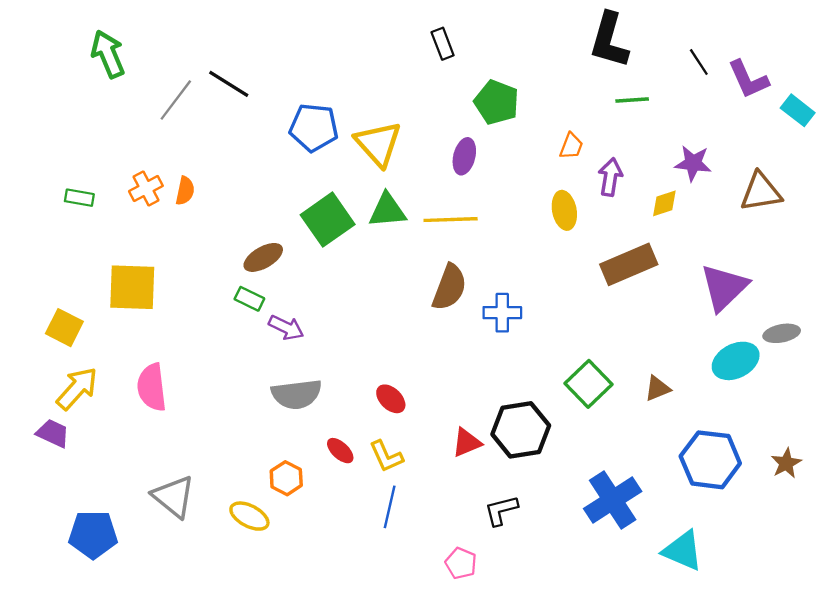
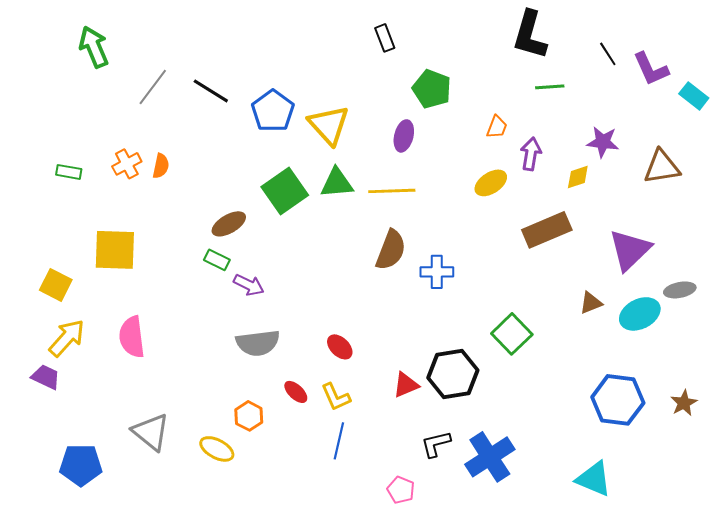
black line: (229, 84) -> (211, 91), moved
blue pentagon: (314, 128) -> (273, 111), turned 30
yellow ellipse: (564, 210) -> (491, 183), turned 68
brown triangle: (657, 388) -> (591, 303), moved
blue cross: (613, 500) -> (490, 457), moved

